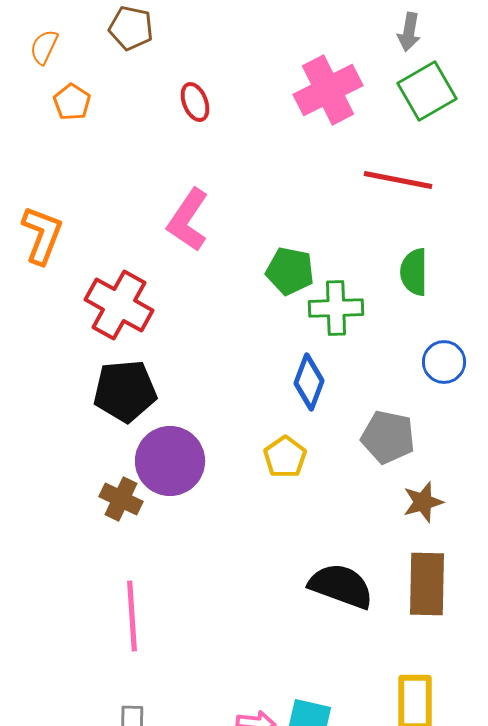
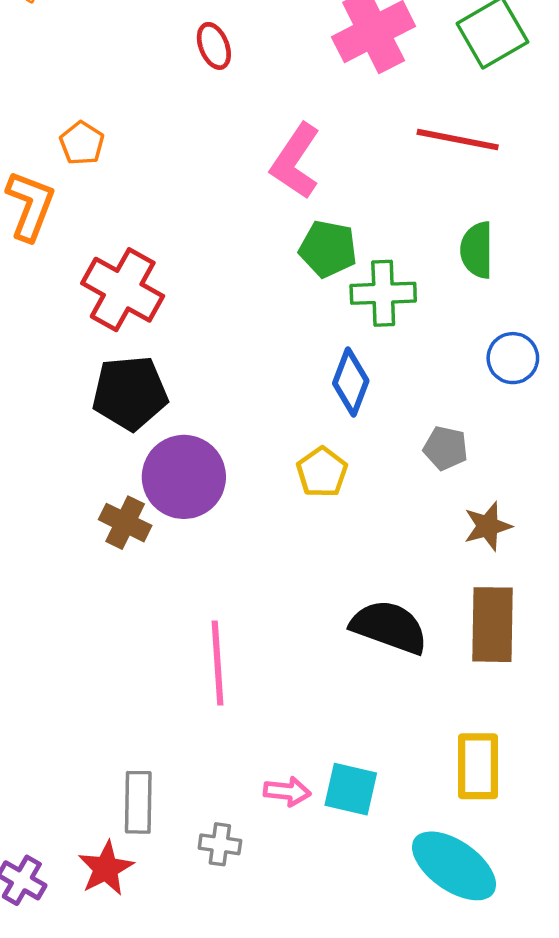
orange pentagon: (72, 102) -> (82, 143), moved
pink L-shape: (188, 220) -> (296, 161), moved
gray pentagon: (388, 437) -> (446, 448), size x0.7
pink line: (132, 616) -> (218, 663), moved

